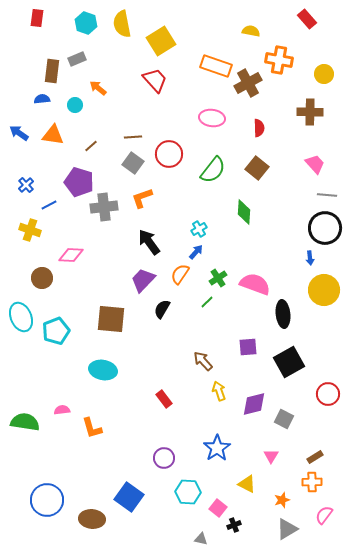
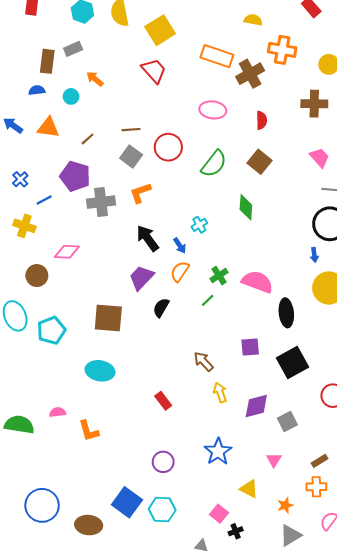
blue arrow: (196, 252) -> (180, 246), moved, turned 105
gray square: (284, 419) -> (287, 422), turned 36
cyan hexagon: (188, 492) -> (162, 510), moved

